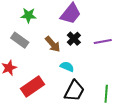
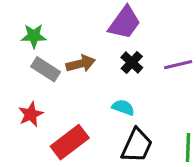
green star: (29, 15) -> (34, 36), moved
brown arrow: (53, 44) -> (81, 64), moved, turned -60

